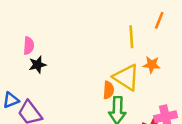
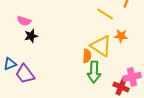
yellow line: (131, 37) -> (105, 14), turned -54
pink semicircle: (29, 46) -> (24, 21), turned 104

